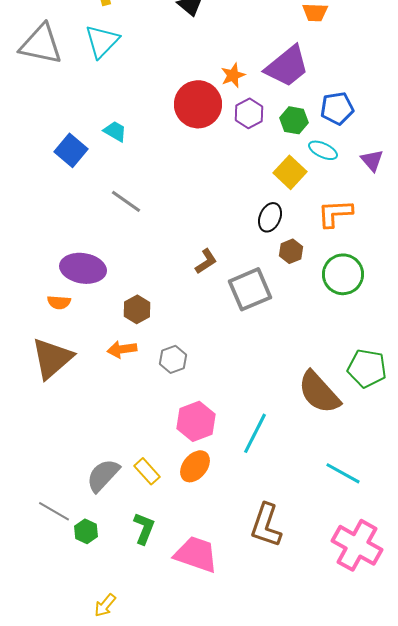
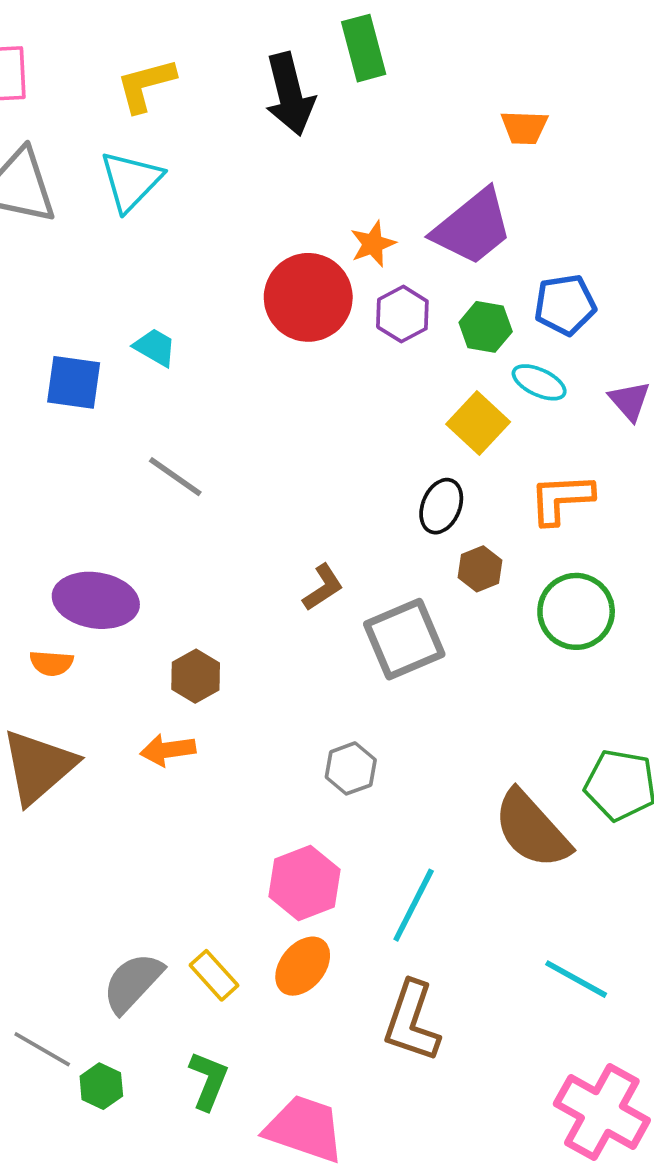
blue square: (71, 150) -> (74, 382), turned -32
gray hexagon: (173, 359) -> (351, 768), moved
brown L-shape: (266, 525) -> (412, 1021), moved

